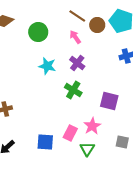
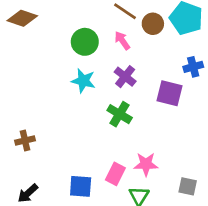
green circle: (38, 32) -> (85, 42), moved
purple square: (109, 101) -> (170, 93), moved
pink star: (92, 126) -> (146, 164), turned 30

